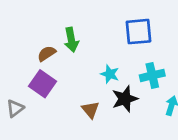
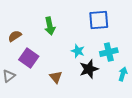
brown semicircle: (47, 53) -> (15, 36), moved
brown triangle: (91, 110) -> (56, 77), moved

